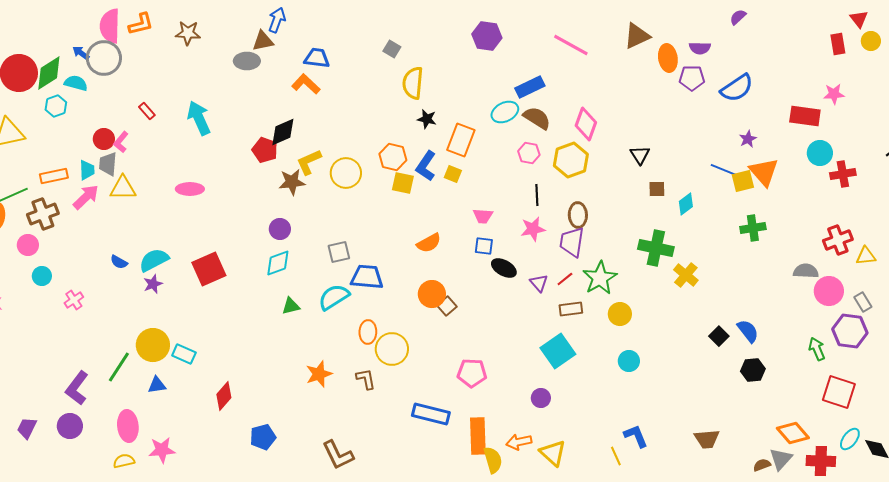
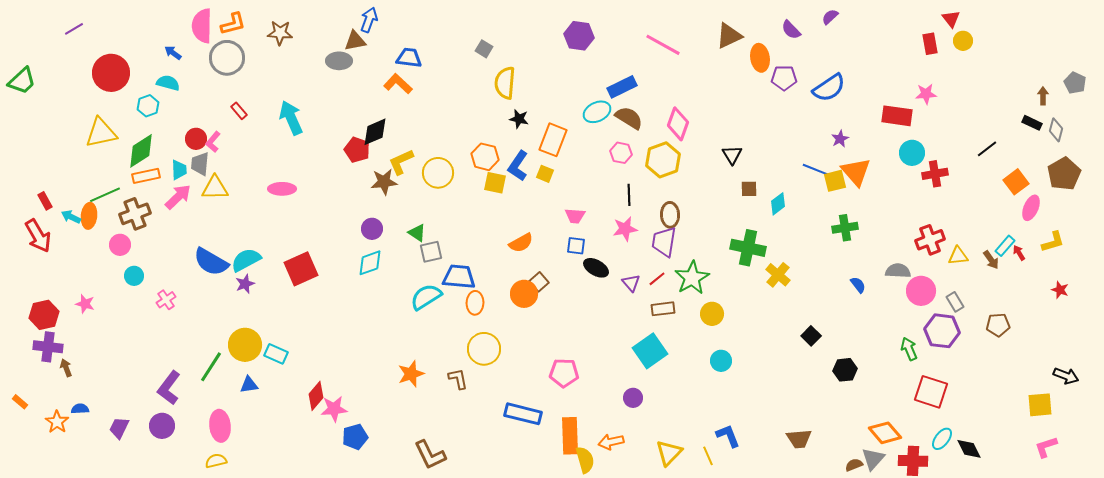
purple semicircle: (700, 48) -> (791, 30), moved, turned 45
gray circle: (104, 58) -> (227, 58), moved
green diamond: (49, 73) -> (141, 151), moved
blue semicircle: (119, 262) -> (211, 262), size x2.0
green triangle: (291, 306) -> (417, 233), moved, turned 48
brown square: (447, 306) -> (539, 282), moved
blue semicircle: (748, 331) -> (858, 285), moved, size x0.7
orange ellipse: (368, 332) -> (475, 303), moved
pink star: (162, 450) -> (334, 409), moved
yellow triangle: (553, 453) -> (669, 453), moved, turned 32

